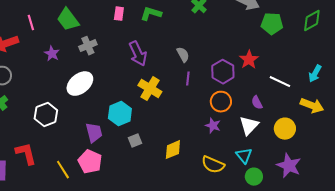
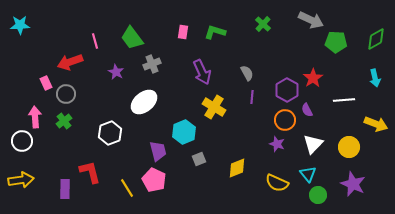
cyan arrow: (315, 74) -> (375, 78), moved, turned -42
white line: (280, 82) -> (344, 100), turned -30
purple semicircle: (257, 103) -> (307, 110), moved

